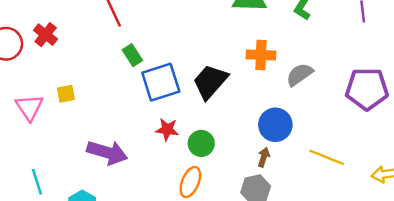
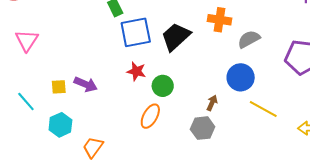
yellow square: (66, 94) -> (59, 87), moved
blue circle: (275, 125) -> (241, 77), moved
purple arrow: (107, 152) -> (86, 84), size x0.7
cyan line: (37, 182) -> (26, 101), turned -30

